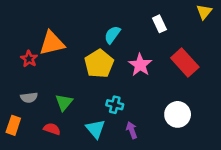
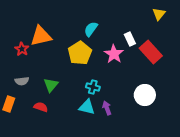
yellow triangle: (204, 12) -> (159, 14), moved
white rectangle: (159, 24) -> (130, 39), moved
cyan triangle: (95, 129) -> (87, 107), moved, turned -36

